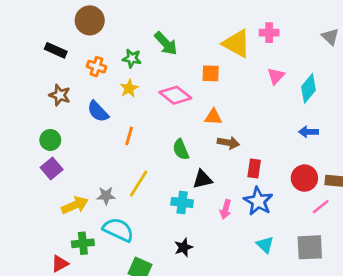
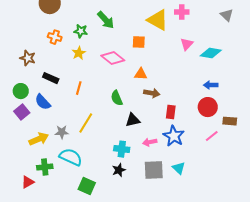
black rectangle: (56, 50) -> (51, 78), moved
cyan diamond: (309, 88) -> (211, 53), turned 60
blue semicircle: (98, 111) -> (43, 102), moved
red circle: (304, 178) -> (208, 107), moved
cyan cross: (182, 203) -> (122, 149), moved
pink line: (321, 207) -> (212, 136), moved
pink arrow: (226, 209) -> (150, 142), turned 64
gray square: (310, 247) -> (154, 170), moved

